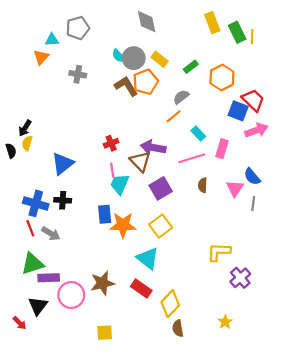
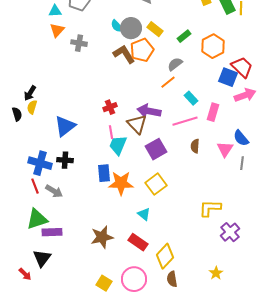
orange triangle: (41, 57) -> (57, 30), moved
cyan triangle: (148, 258) -> (144, 214), size x0.6
pink circle: (71, 295) -> (134, 279), moved
yellow square: (105, 333) -> (104, 283), turned 35

